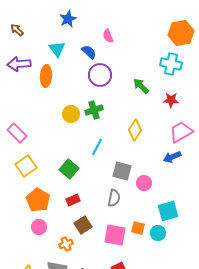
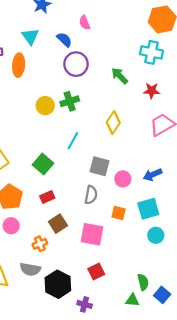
blue arrow: (172, 157) -> (153, 175), moved
orange square: (138, 228) -> (119, 213), moved
cyan circle: (158, 233) -> (156, 235), moved

